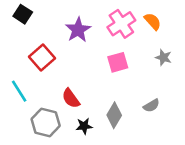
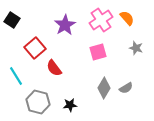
black square: (23, 14) -> (12, 20), moved
red semicircle: (71, 98) -> (54, 68), moved
gray diamond: (114, 115) -> (104, 88), moved

